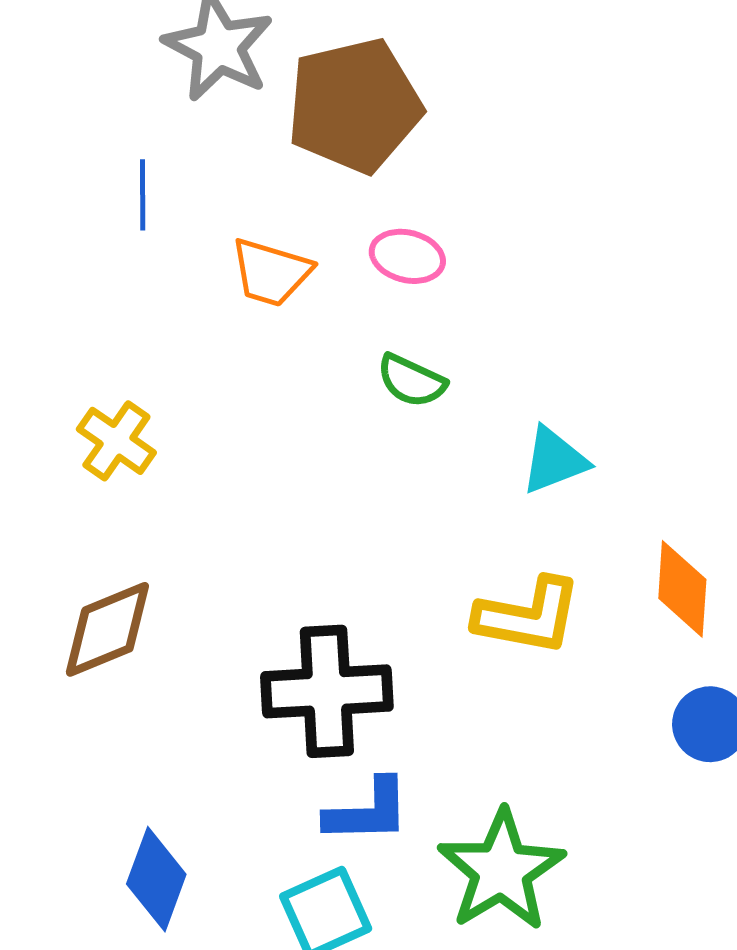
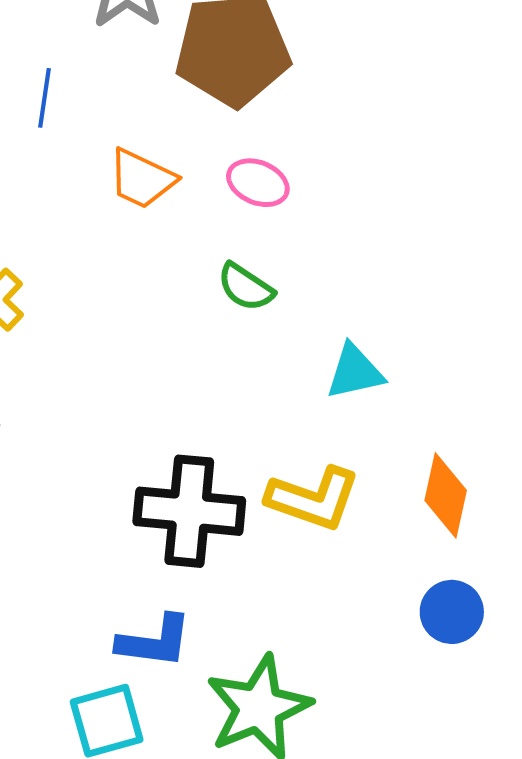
black cross: (327, 691) -> (189, 511), moved

